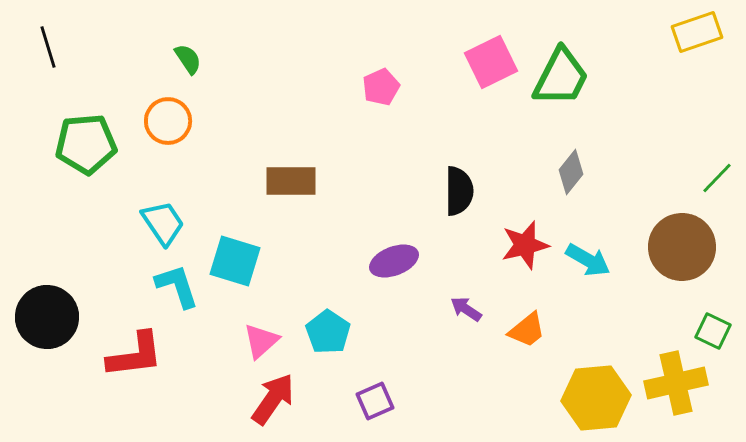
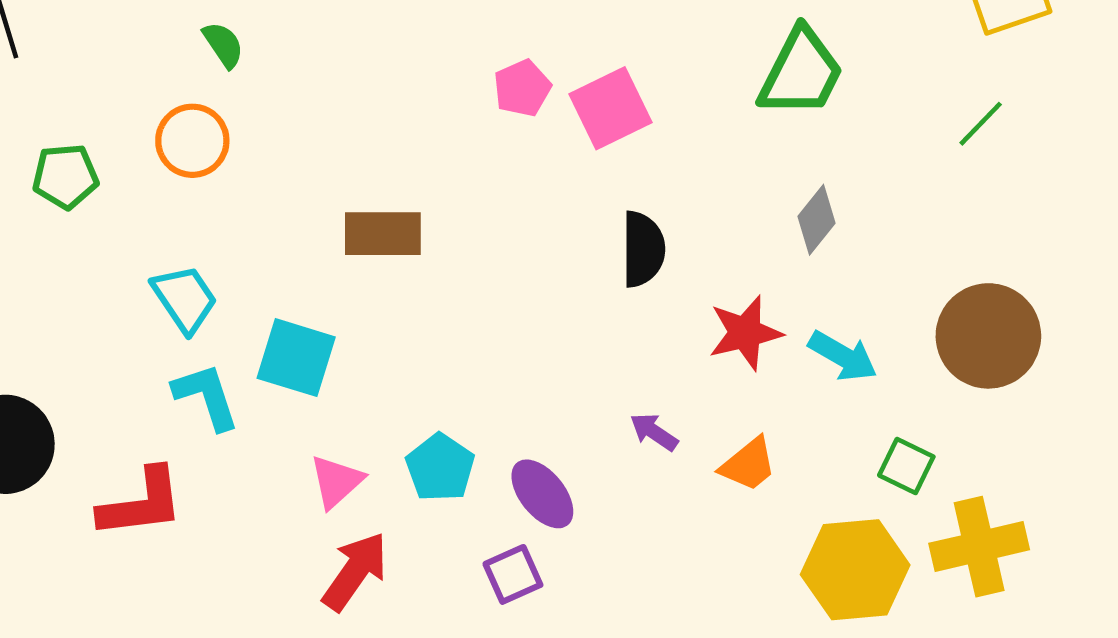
pink square: (491, 62) -> (611, 108), moved
green pentagon: (86, 144) -> (65, 176), size x0.7
green line: (717, 178) -> (981, 124), moved
purple ellipse: (394, 261) -> (542, 494), moved, turned 72
green square: (713, 331) -> (906, 466), moved

